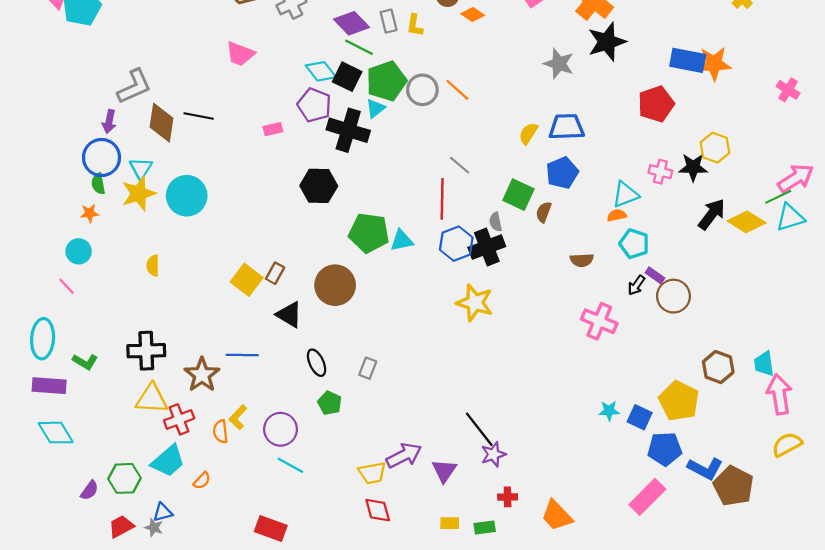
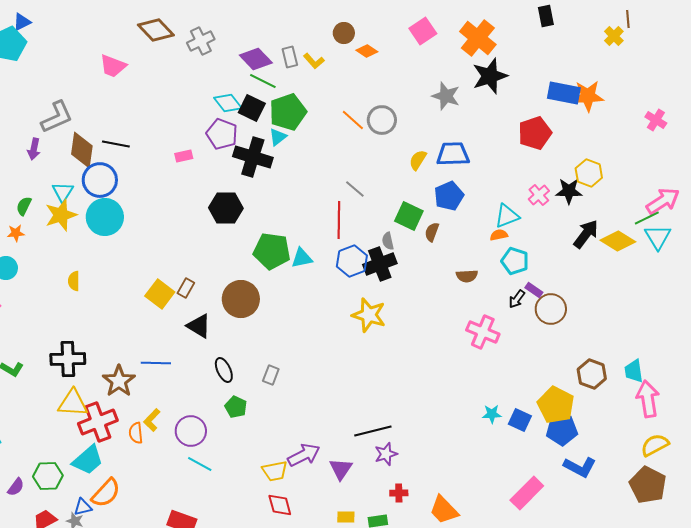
yellow L-shape: (415, 25) -> (314, 61), turned -50
pink trapezoid: (240, 54) -> (113, 66), moved
gray circle: (422, 90) -> (382, 120), moved
blue circle: (102, 157) -> (100, 180), moved
pink cross: (660, 172) -> (539, 195), turned 35
green semicircle: (98, 184) -> (24, 206), turned 36
cyan triangle: (790, 218) -> (658, 237), turned -44
red cross: (179, 419) -> (98, 422), size x1.4
black line: (479, 429) -> (373, 431), turned -66
blue pentagon: (665, 449) -> (562, 430), moved
orange semicircle: (202, 481) -> (106, 493), moved, size x1.8
brown pentagon: (733, 486) -> (648, 485), moved

